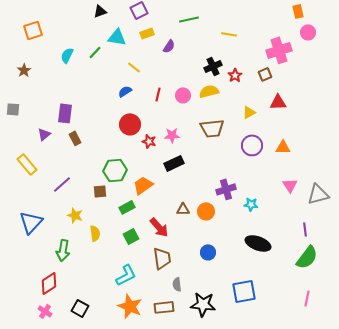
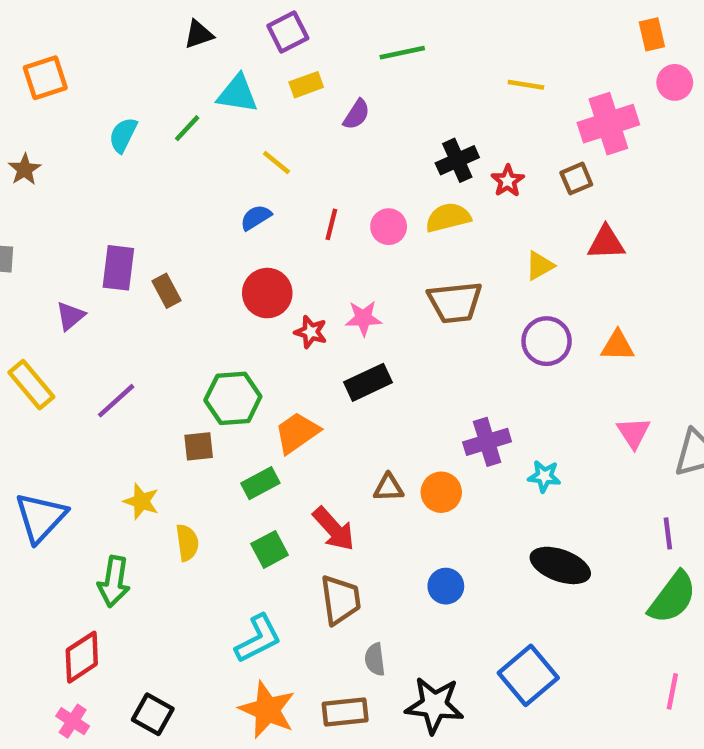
yellow line: (229, 34) -> (526, 85), moved
brown rectangle: (75, 138) -> (167, 291), moved
purple line: (62, 184) -> (116, 401), moved
blue square: (244, 291) -> (528, 675), turned -30

